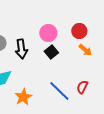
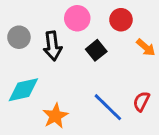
red circle: (79, 31) -> (121, 20), moved
pink circle: (48, 33) -> (77, 18), moved

